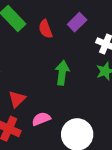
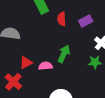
pink semicircle: (41, 119) -> (46, 66), moved

